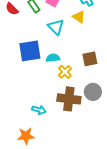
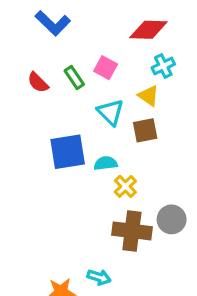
brown square: (90, 59) -> (145, 130), moved
cyan arrow: (39, 110) -> (99, 277), moved

